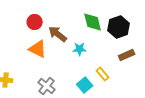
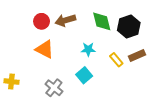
brown arrow: (58, 34) -> (65, 20), moved, turned -54
yellow rectangle: (103, 74) -> (116, 60), moved
cyan square: (85, 85) -> (84, 75), moved

